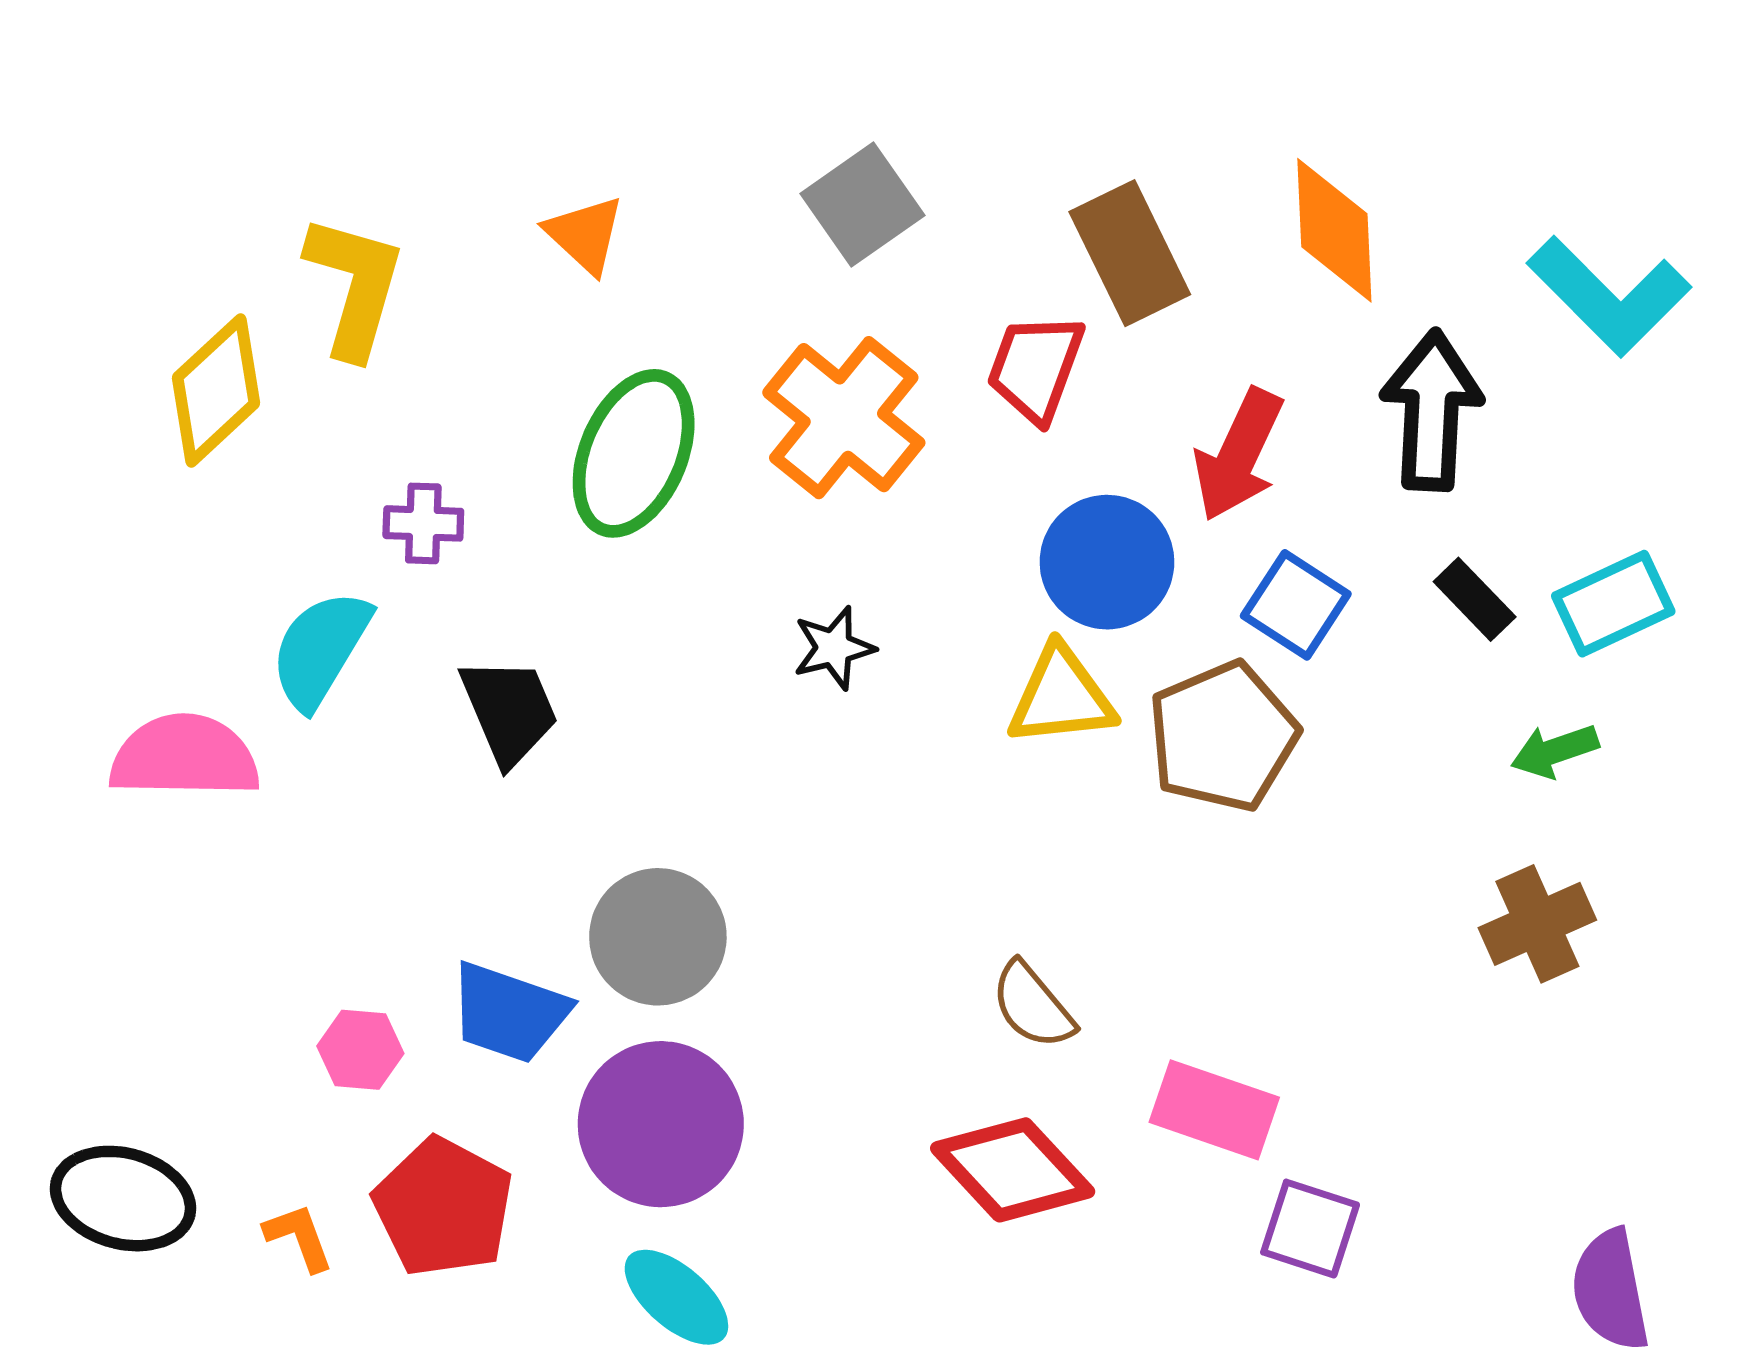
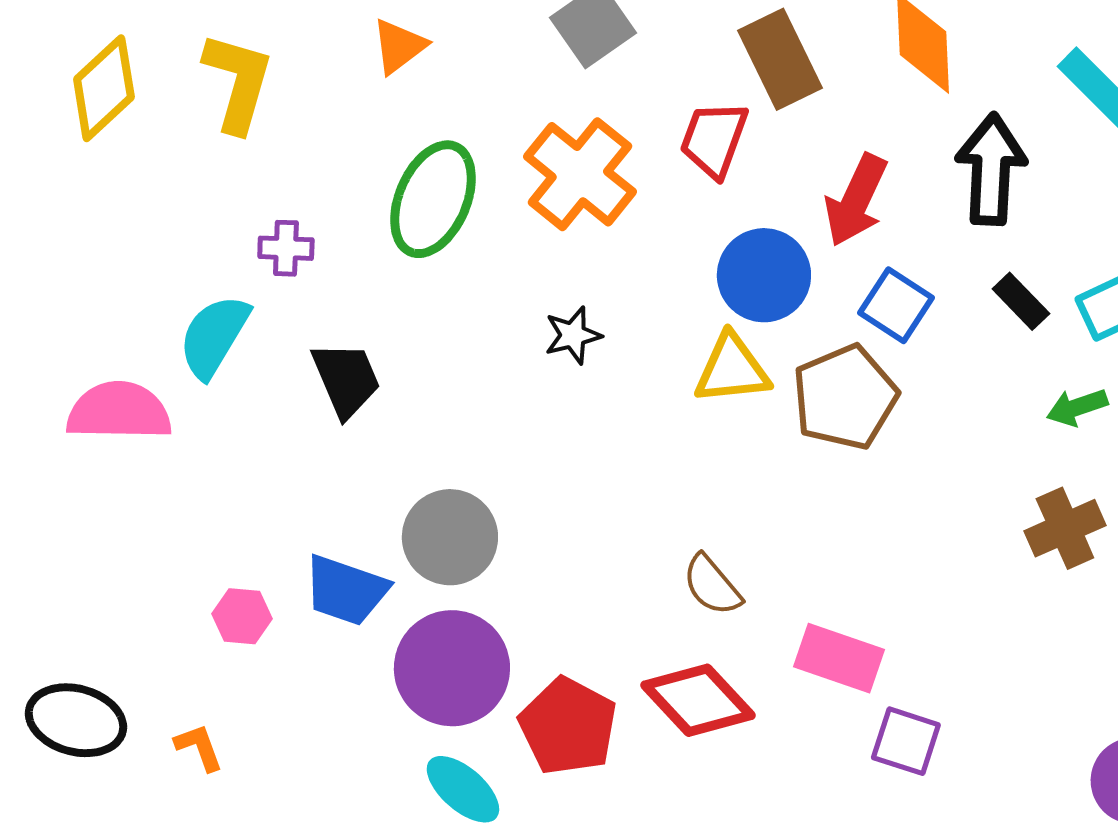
orange triangle: (585, 235) -> (399, 46), turned 40
yellow diamond: (216, 390) -> (104, 88), moved
red pentagon: (443, 1207) -> (568, 726), moved

